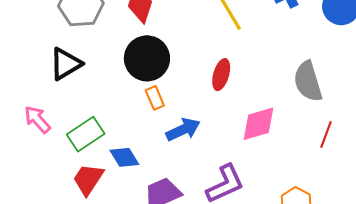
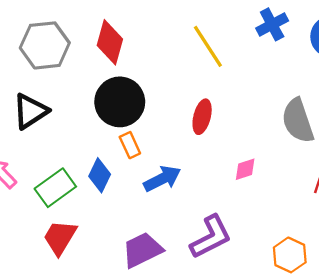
pink diamond: (258, 124) -> (245, 169), size x0.6
blue diamond: (124, 157) -> (100, 175), moved, turned 60

